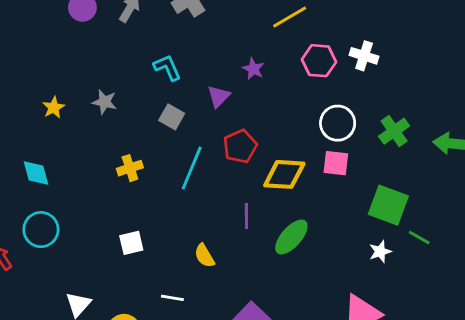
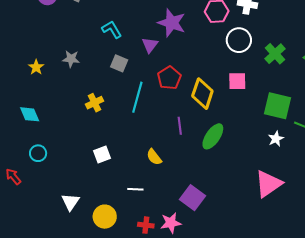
purple star: (253, 69) -> (172, 23), size x1.8
white circle: (338, 123) -> (239, 40), moved
yellow diamond: (284, 174) -> (202, 94), turned -68
cyan circle: (41, 230) -> (38, 153), size x0.7

